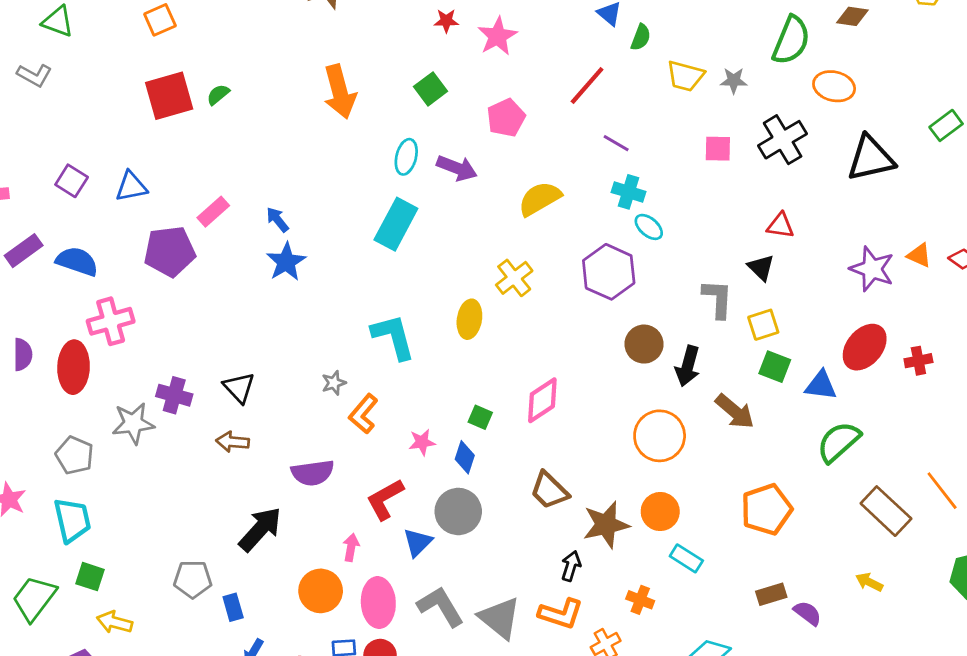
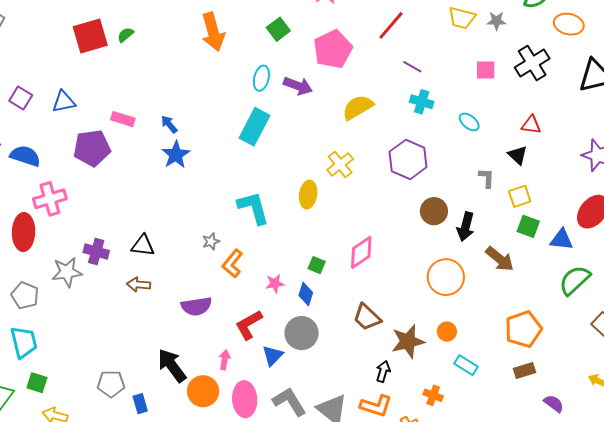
pink pentagon: (506, 118) -> (333, 49), size x1.4
pink rectangle: (213, 212) -> (123, 119), turned 60
cyan ellipse: (649, 227) -> (469, 122), moved
gray L-shape: (718, 299) -> (487, 178), size x0.7
black triangle: (239, 388) -> (143, 246), turned -40
orange circle: (660, 512) -> (447, 332), size x0.7
black arrow: (260, 529) -> (172, 366), moved, turned -78
brown rectangle: (771, 594) -> (525, 371), moved

